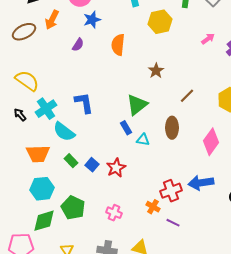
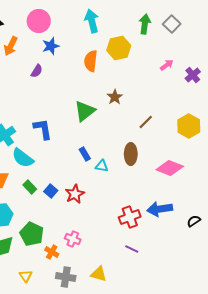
orange semicircle: (118, 45) -> (91, 61), moved
green triangle: (137, 105) -> (85, 111), moved
pink diamond: (211, 142) -> (170, 168), turned 76
orange cross: (153, 207) -> (52, 252), moved

